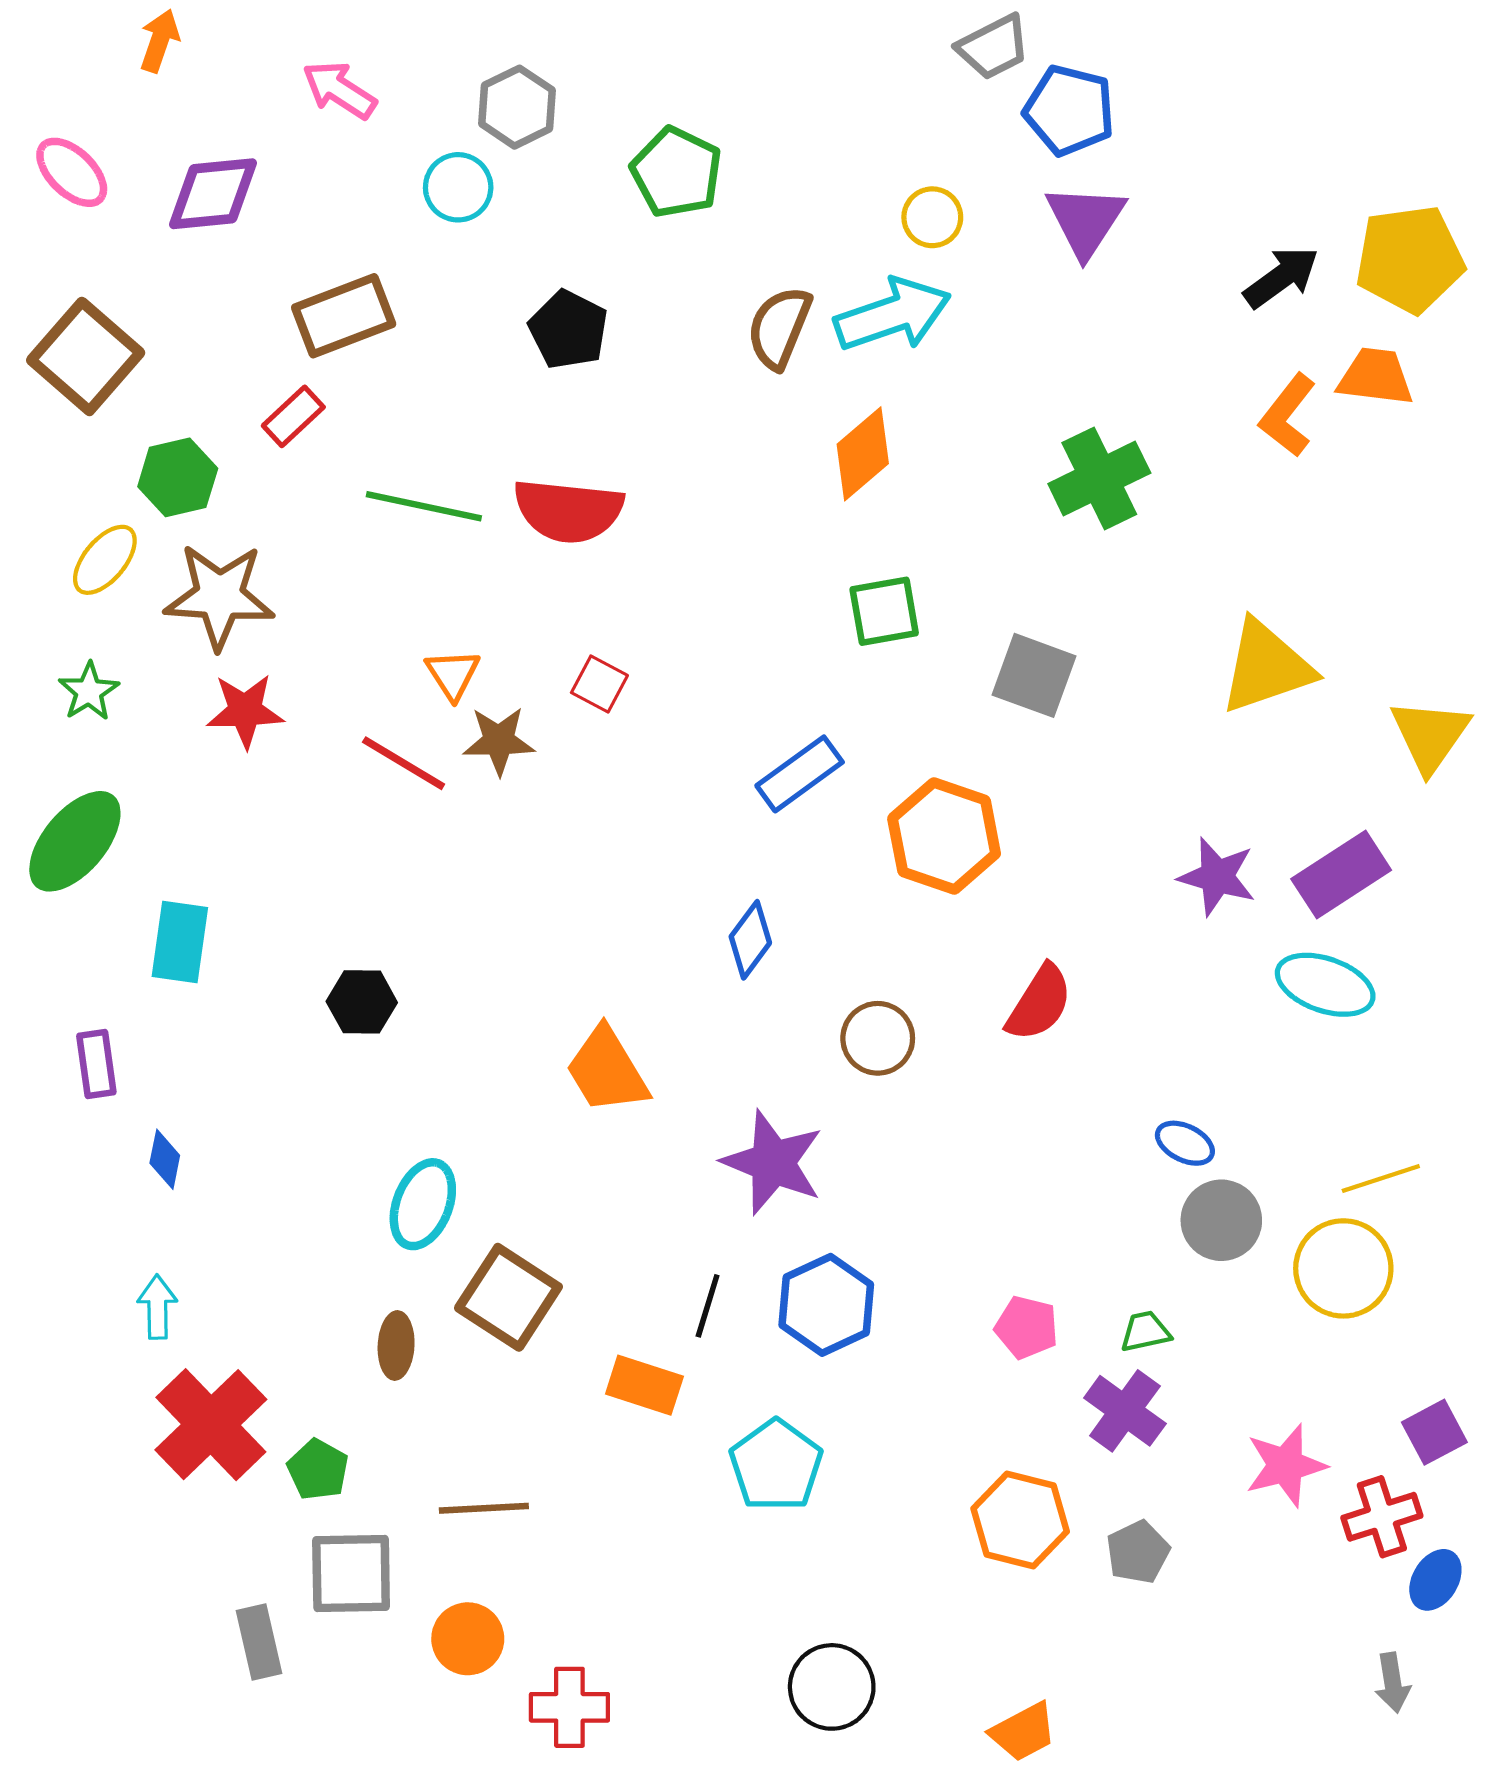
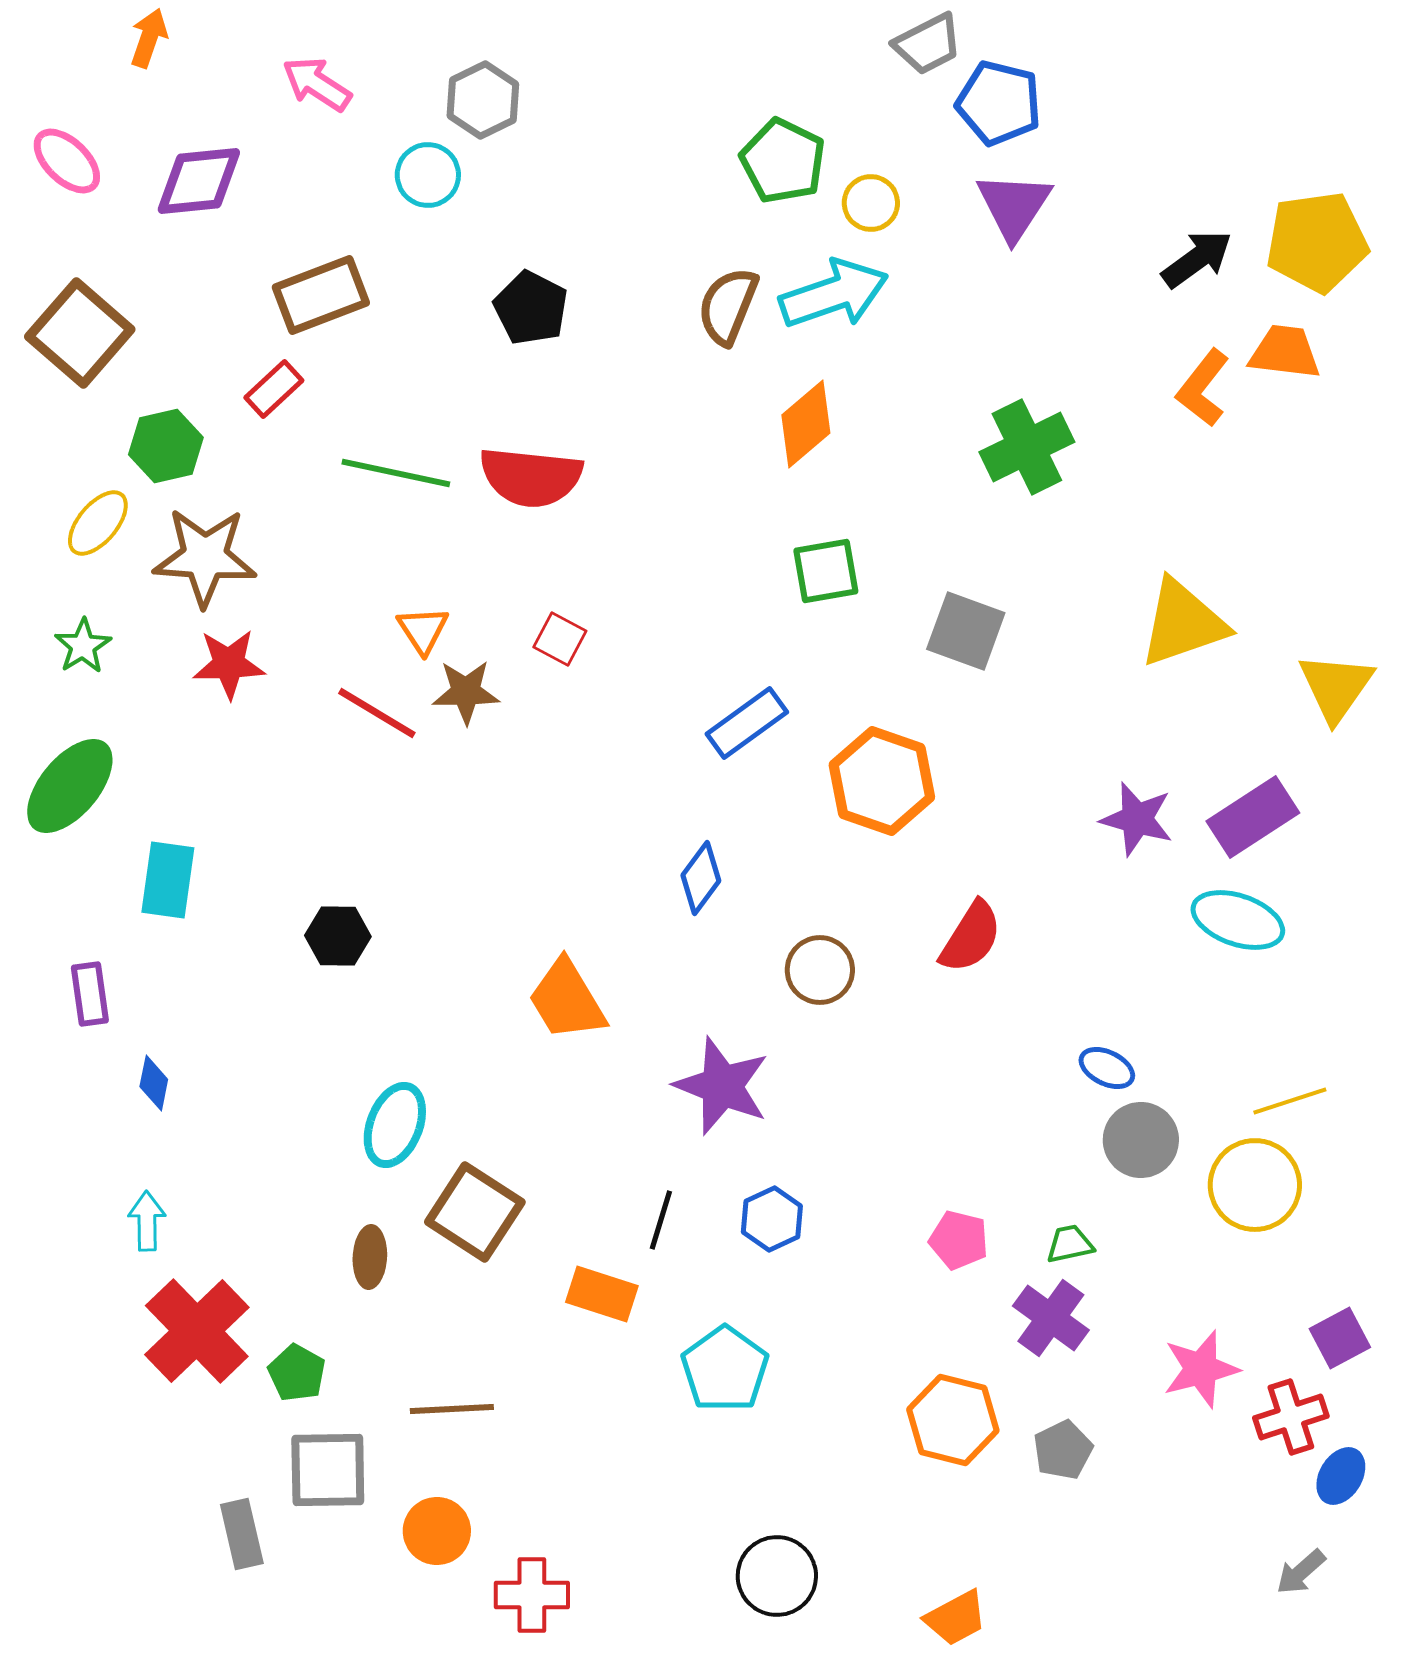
green pentagon: (676, 172) -> (783, 161), moved
blue hexagon: (826, 1305) -> (772, 1219), size x0.7
gray arrow: (1393, 1683) -> (1301, 1572), turned 58

